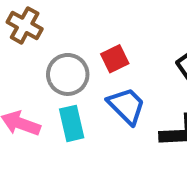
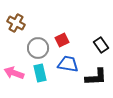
blue trapezoid: (127, 106) -> (68, 64), turned -35

